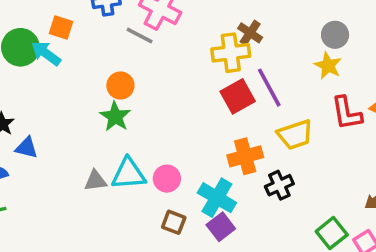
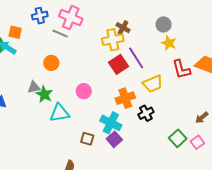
gray circle: (335, 35) -> (164, 24), moved
green star: (115, 117) -> (44, 94), moved
pink circle: (167, 179) -> (84, 91), moved
gray triangle: (95, 181) -> (34, 87), moved

